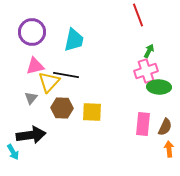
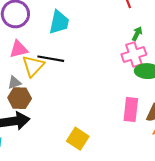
gray triangle: (31, 98) -> (14, 83), turned 32
brown hexagon: (62, 108) -> (20, 98), moved
yellow square: (92, 112) -> (78, 139), moved, turned 30

